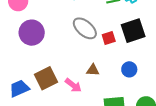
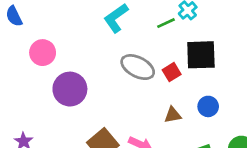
black square: (133, 31) -> (201, 55), turned 30
brown triangle: (93, 70) -> (173, 115), moved

